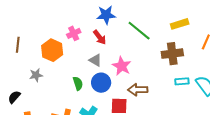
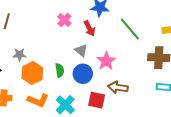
pink cross: (74, 33) -> (64, 20), turned -32
orange hexagon: (52, 50) -> (32, 73), moved

